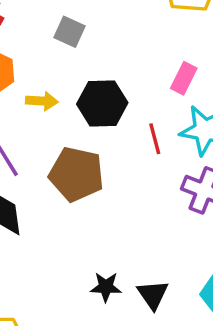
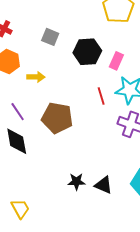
black hexagon: (102, 103) -> (87, 52), moved
black triangle: (153, 295) -> (103, 185), turned -30

